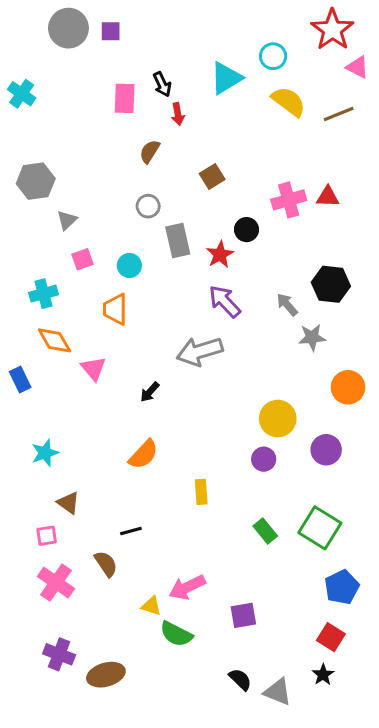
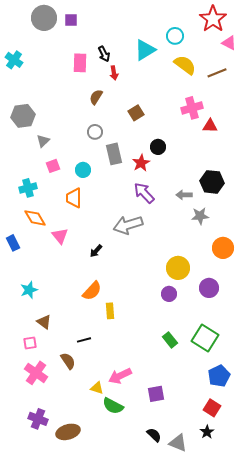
pink cross: (289, 200) -> (192, 108), moved
gray arrow: (287, 305) -> (184, 195), turned -49
yellow rectangle: (201, 492) -> (110, 311), moved

